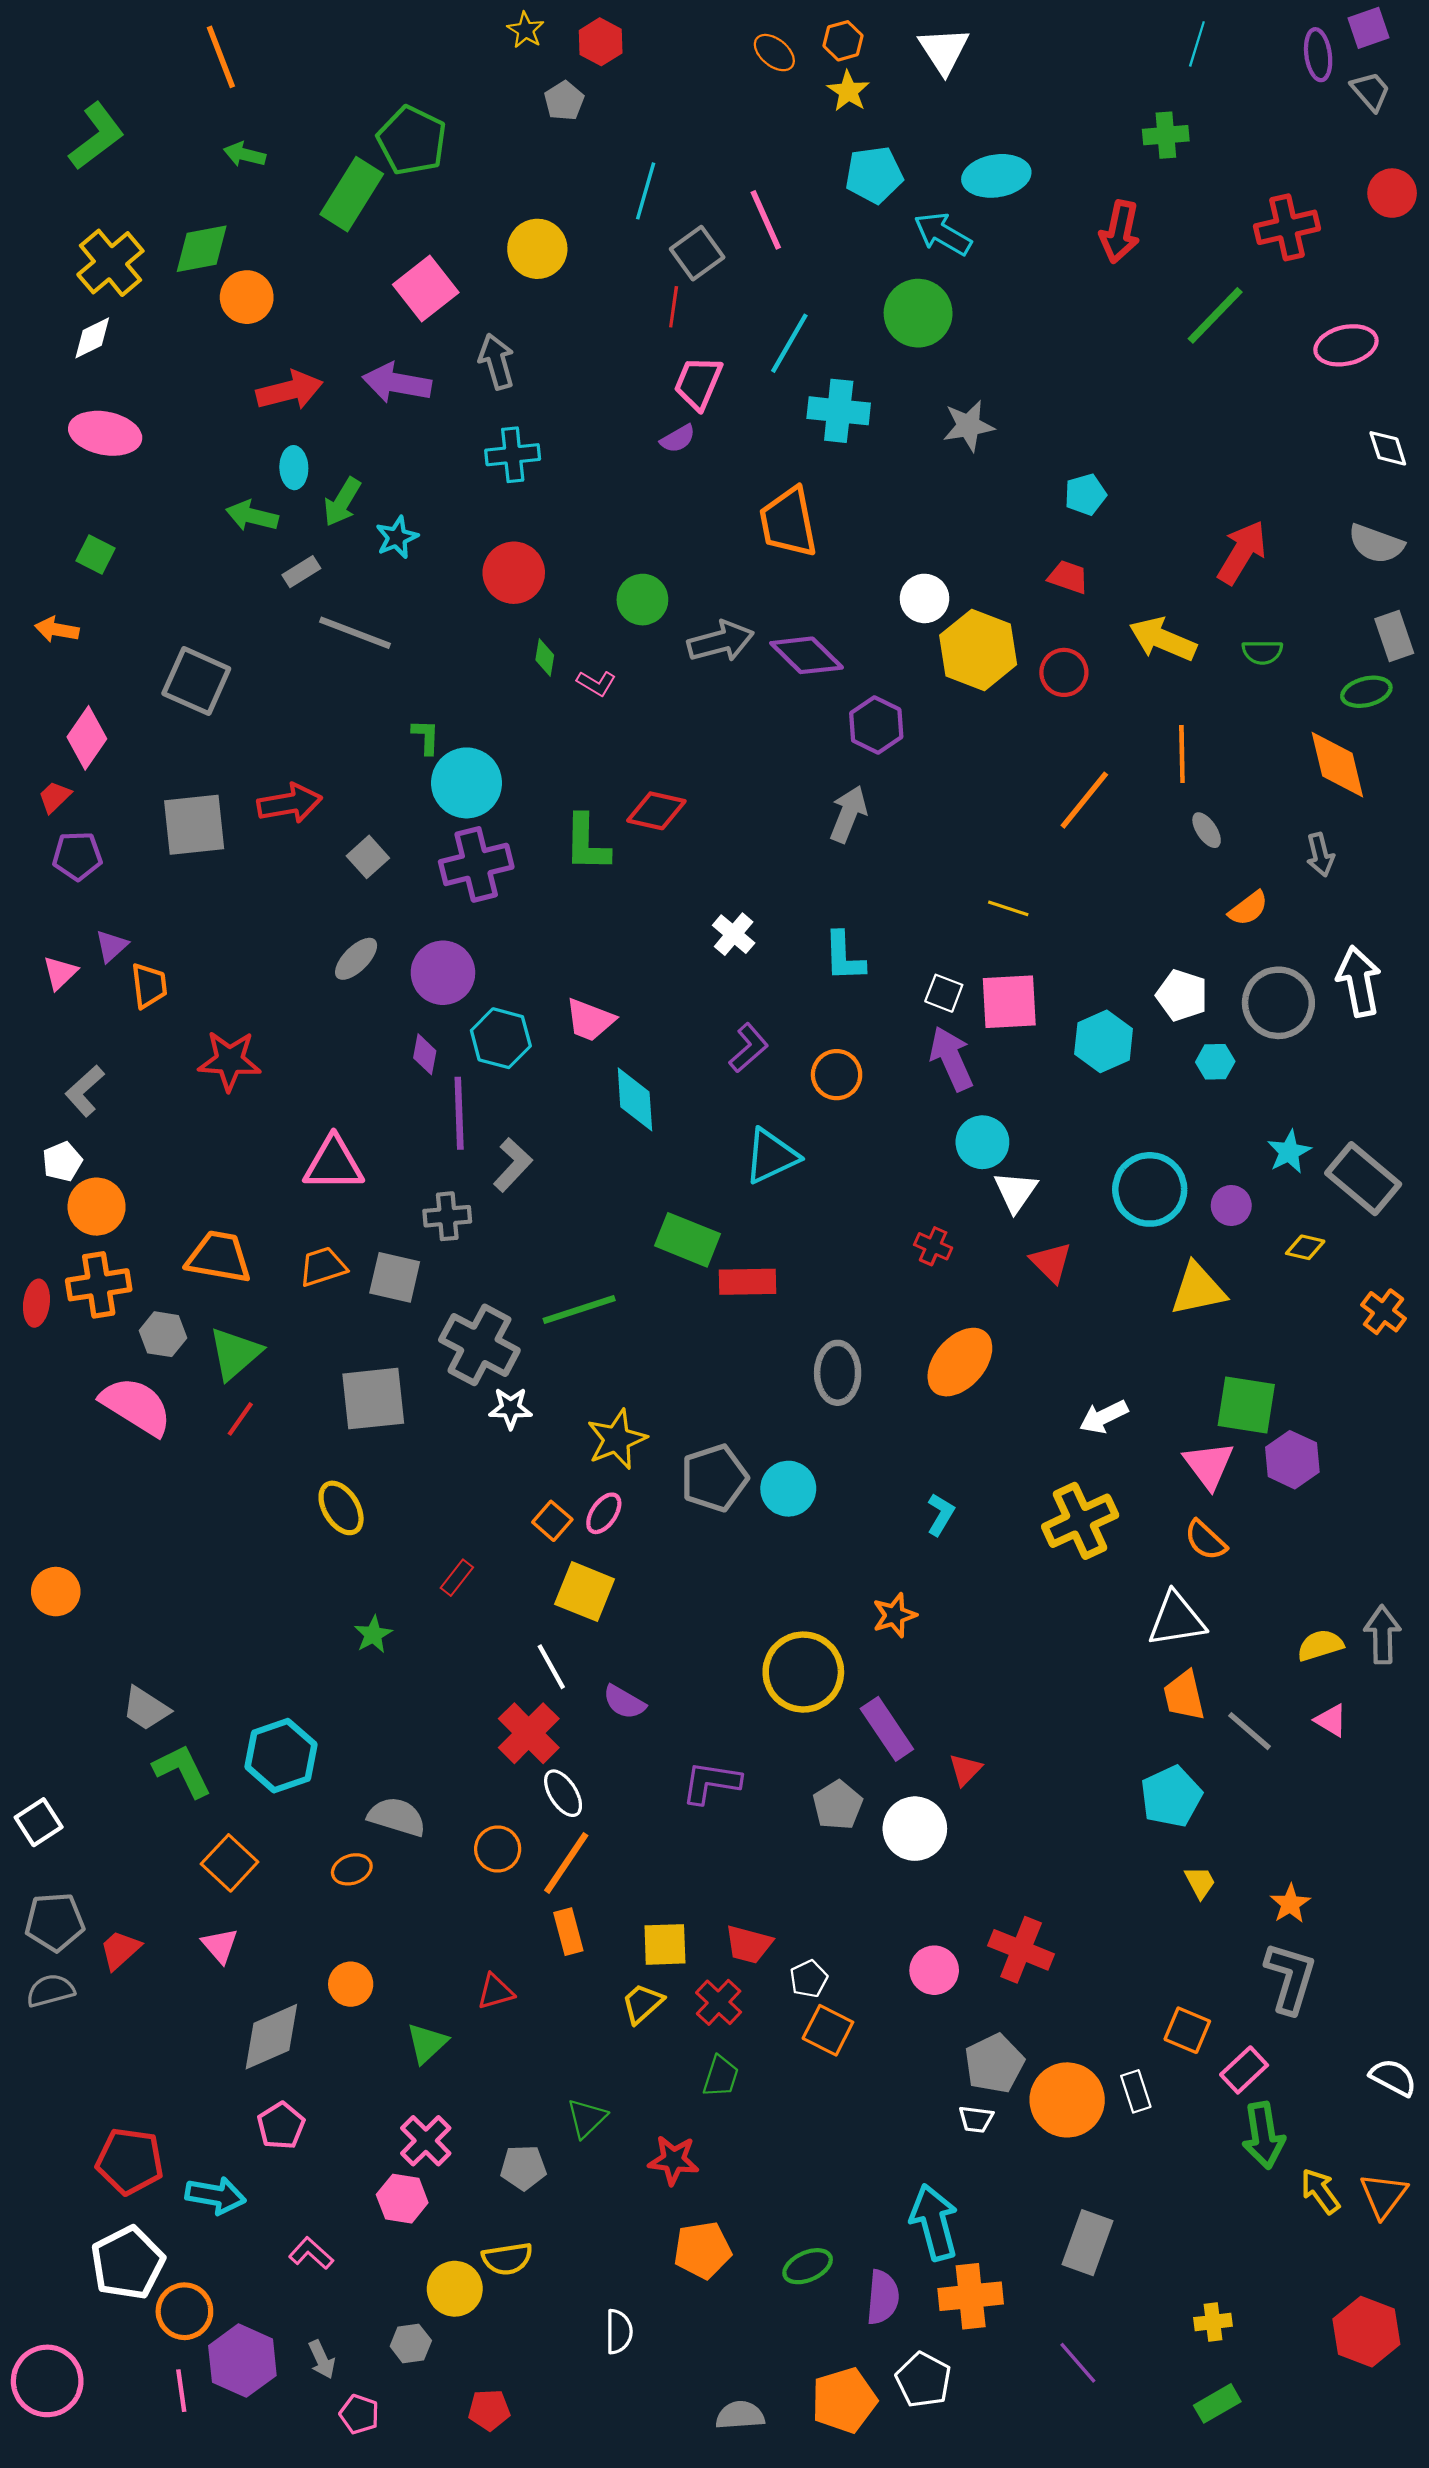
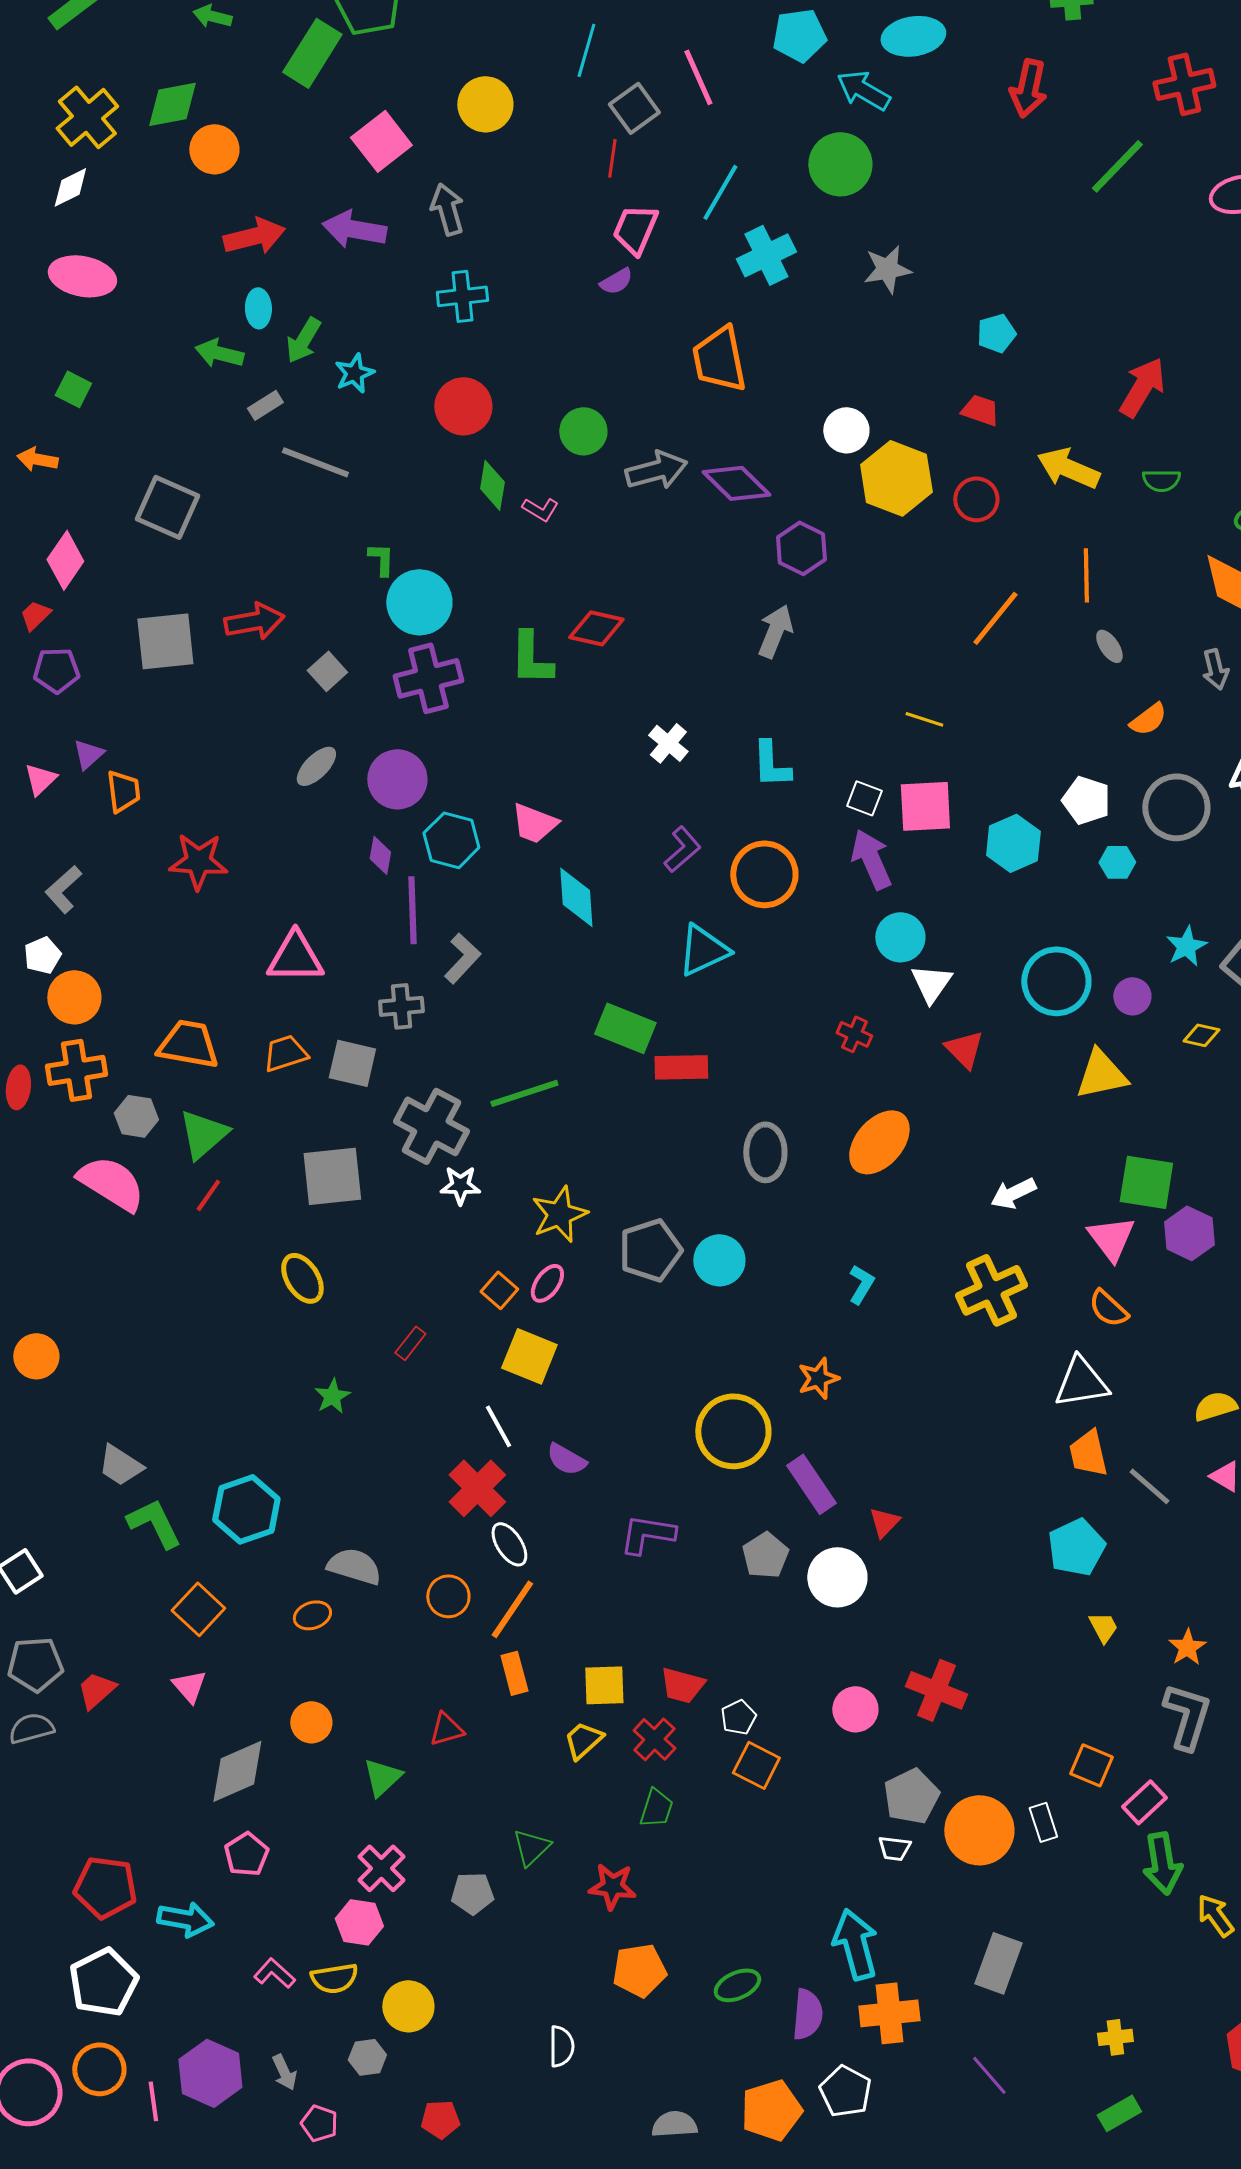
cyan cross: (839, 411) -> (766, 255), turned -32
green diamond: (545, 657) -> (492, 485), size x1.4
orange circle: (837, 1075) -> (764, 874), size x1.4
yellow semicircle: (507, 2259) -> (334, 1978), moved
orange circle: (184, 2311) -> (99, 2069), moved

